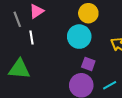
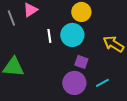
white line: (31, 38) -> (49, 36), moved

